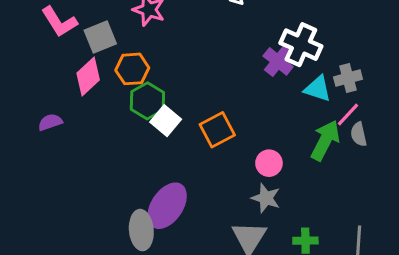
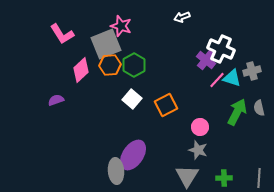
gray square: (100, 37) -> (106, 44), moved, size x1.4
green hexagon: (147, 101) -> (134, 65), moved
pink line: (348, 115) -> (217, 80), moved

